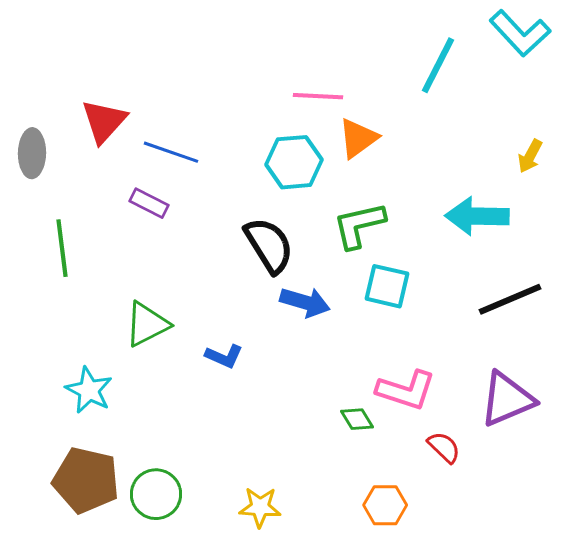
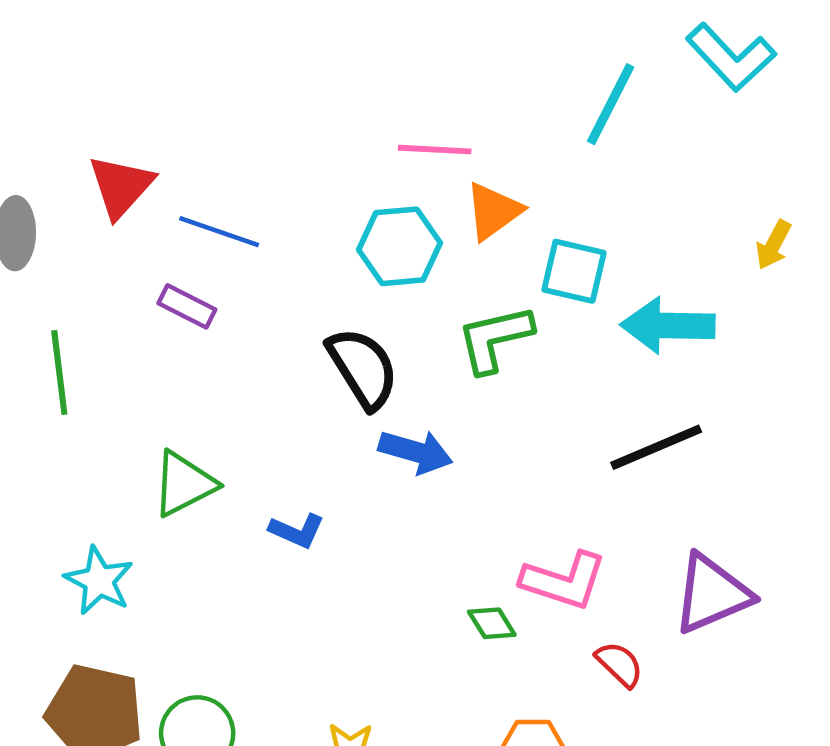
yellow arrow: (530, 156) -> (773, 245), moved
cyan square: (387, 286) -> (574, 271), moved
black line: (510, 299) -> (656, 447), moved

